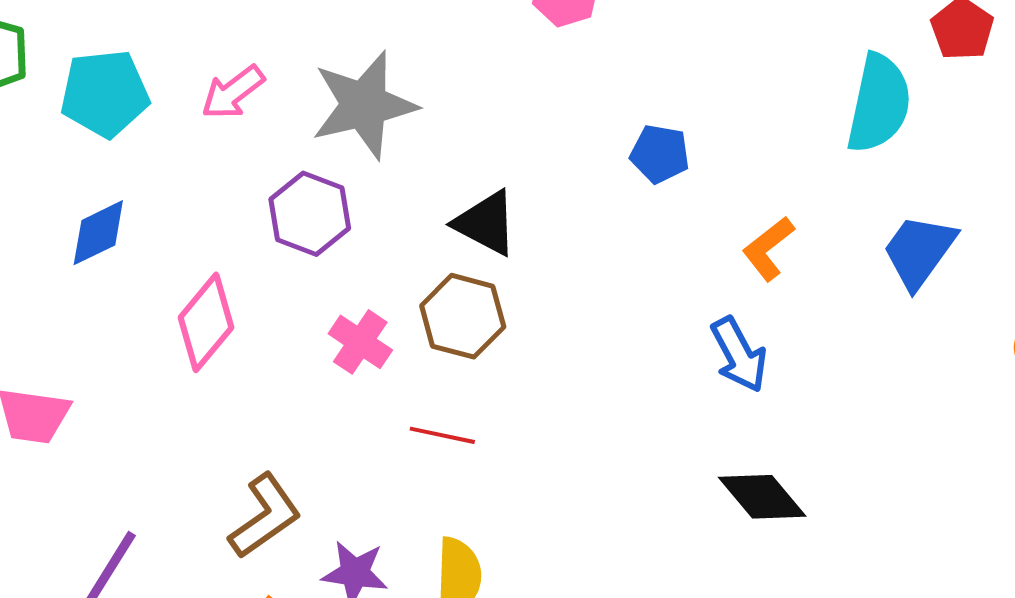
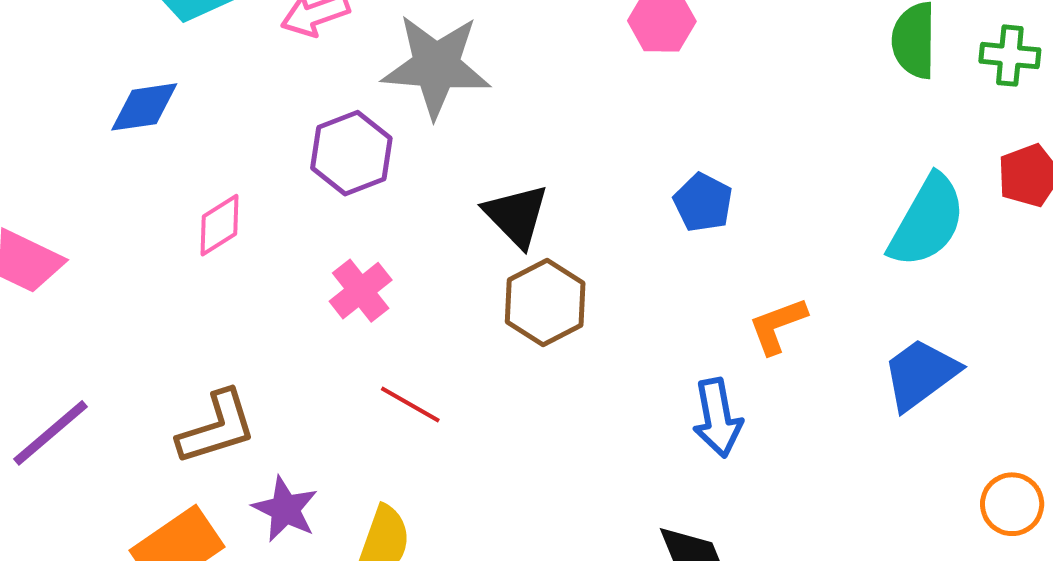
brown hexagon: (463, 316) -> (545, 303), moved
pink diamond: (206, 322) -> (220, 225), size x0.7

